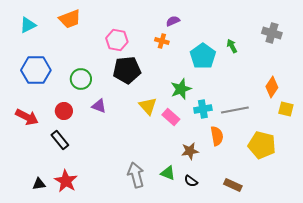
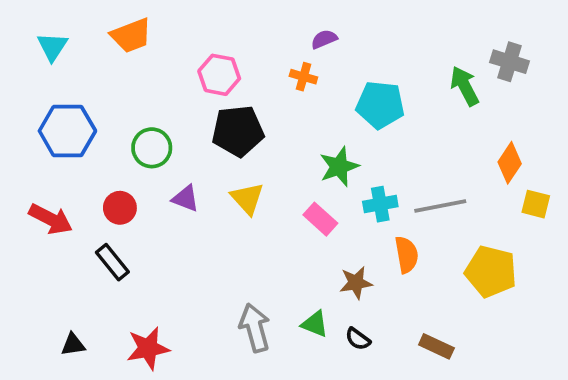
cyan triangle: (28, 25) -> (52, 47), turned -30
green arrow: (232, 46) -> (465, 86), moved, size x1.5
cyan pentagon: (203, 56) -> (380, 105), turned -30
yellow triangle: (148, 106) -> (247, 198), moved
red star: (66, 181) -> (148, 348), moved, turned 30

